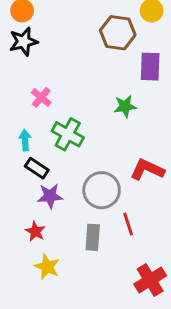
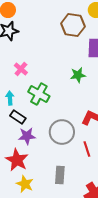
red line: (128, 224) -> (87, 149), moved
red star: (35, 231) -> (17, 160), size x1.6
gray rectangle: (93, 237) -> (60, 175), moved

